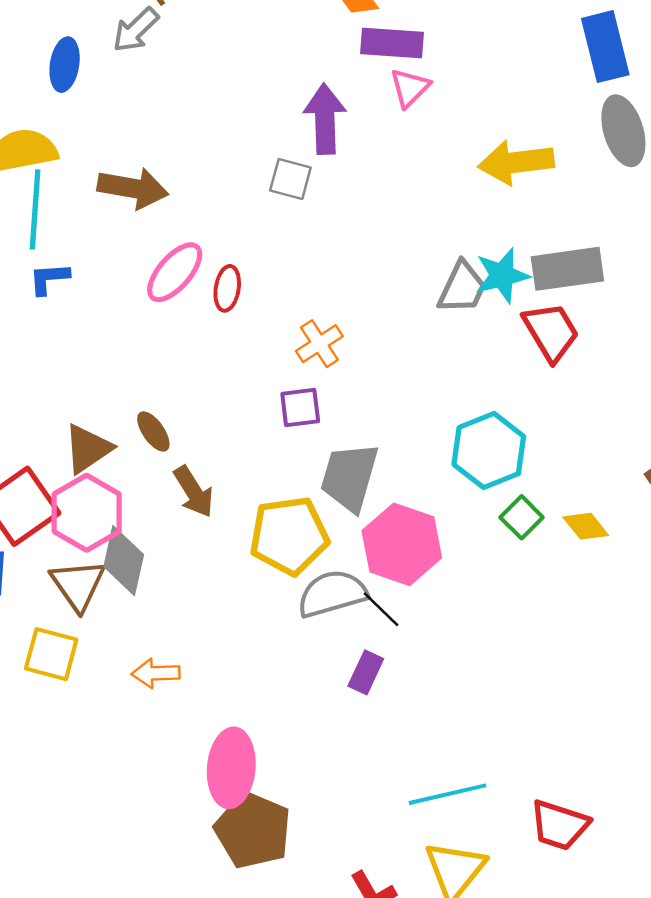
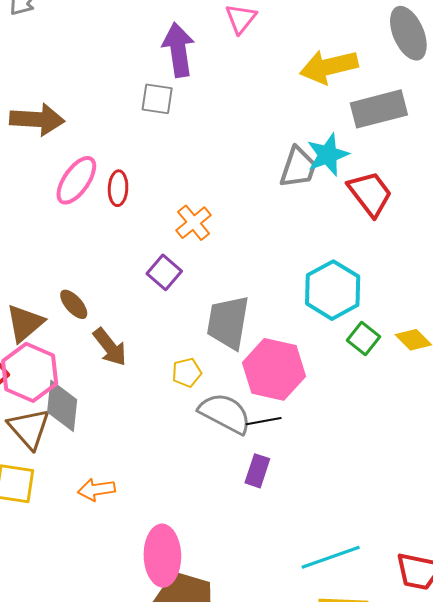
gray rectangle: (567, 269) -> (379, 109), moved
purple square: (300, 408) -> (164, 272), moved, turned -36
yellow pentagon: (289, 536) -> (187, 373), size x0.5
gray semicircle: (332, 594) -> (225, 413), turned 50
black line: (381, 609) -> (264, 421), turned -48

